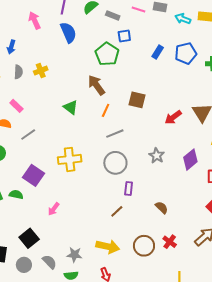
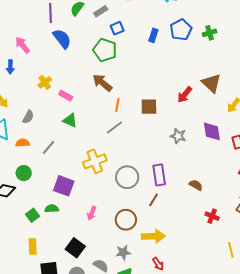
gray rectangle: (113, 16) -> (101, 11), turned -40
pink arrow: (35, 20) -> (23, 45), moved
gray semicircle: (18, 72) -> (28, 117), moved, turned 40
brown square: (137, 100) -> (149, 107), moved
pink rectangle: (16, 106) -> (66, 96), moved
green triangle: (71, 107) -> (70, 120), moved
gray line: (115, 134) -> (114, 127), moved
purple diamond: (190, 160) -> (212, 131), turned -45
gray circle: (115, 163) -> (127, 177), moved
purple rectangle: (129, 189) -> (159, 175), size x1.5
brown circle: (144, 246) -> (126, 220), moved

